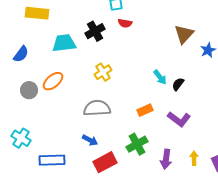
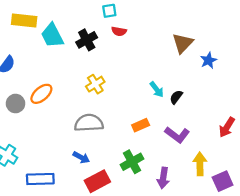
cyan trapezoid: (64, 43) -> (52, 36), moved, turned -110
yellow arrow: (194, 158) -> (200, 164), moved, size x1.5

